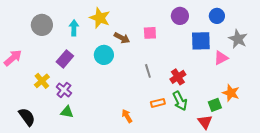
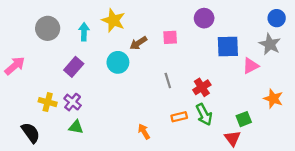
blue circle: (217, 16) -> (277, 18), moved
brown arrow: (122, 38) -> (138, 43), turned 119
yellow cross: (42, 81) -> (48, 102), moved, turned -35
orange star: (231, 93) -> (273, 99), moved

